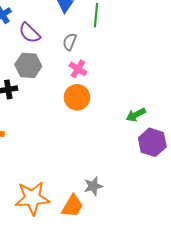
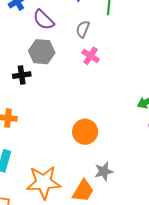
orange circle: (77, 97) -> (85, 132), moved

